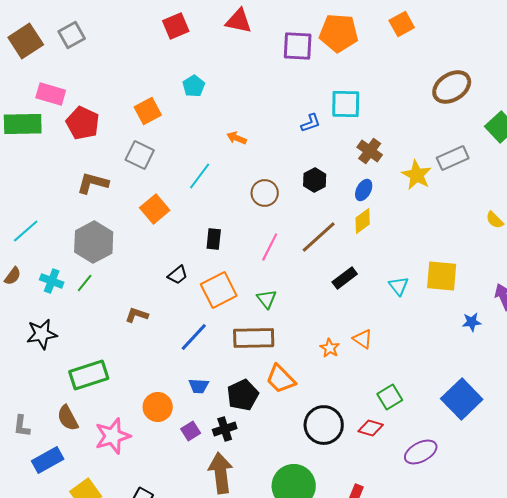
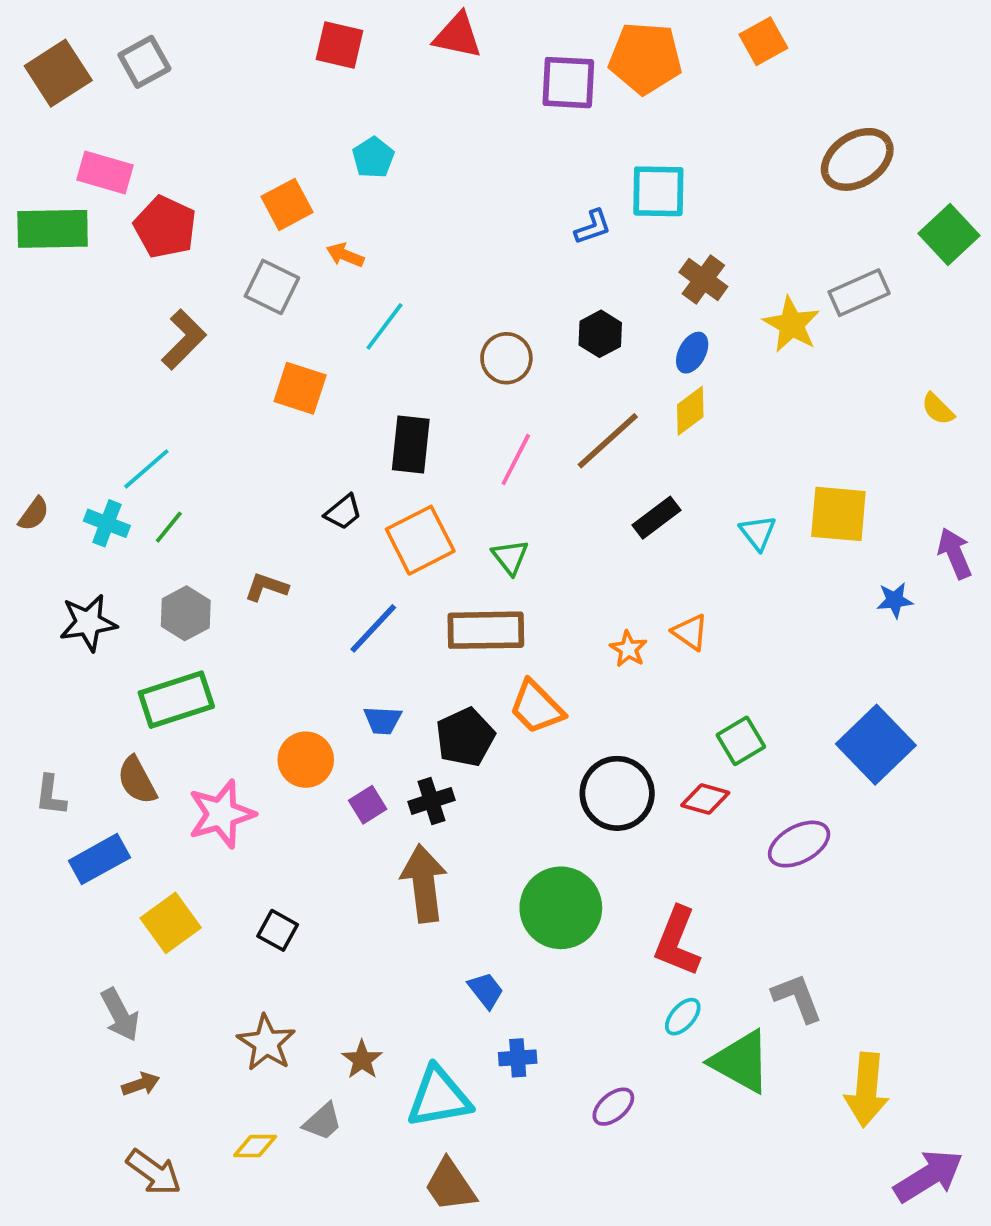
red square: (176, 26) -> (339, 45), turned 36
orange arrow: (237, 138) -> (345, 255), moved
brown L-shape: (93, 183) -> (184, 339), turned 120
orange square: (155, 209) -> (300, 388), turned -32
cyan line: (26, 231) -> (146, 469), moved
black rectangle: (214, 239) -> (411, 445), size x1.4
gray hexagon: (94, 242) -> (186, 613), moved, size x0.7

